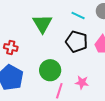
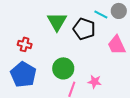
cyan line: (78, 16) -> (101, 14), moved
black pentagon: (77, 42) -> (84, 29), moved

